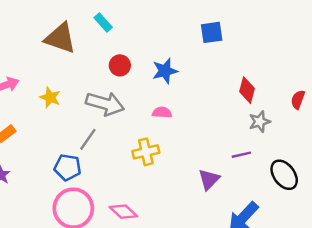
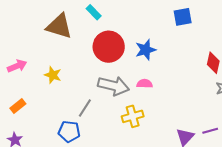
red circle: (120, 65) -> (109, 47), size x1.8
gray arrow: (105, 104) -> (114, 86), moved
purple line: (241, 155) -> (210, 131), moved

